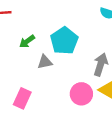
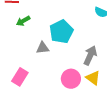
green arrow: (27, 41) -> (23, 21), moved

